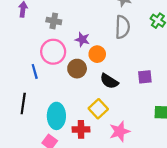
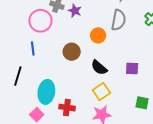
purple star: (82, 39) -> (75, 11), moved
pink circle: (53, 52) -> (40, 21), moved
orange circle: (97, 54) -> (98, 35), moved
yellow square: (98, 109) -> (101, 92), moved

